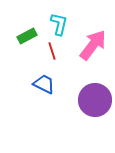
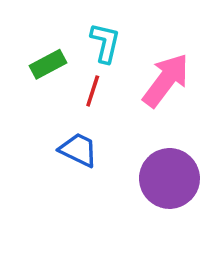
red line: (52, 51) -> (93, 91), turned 36

